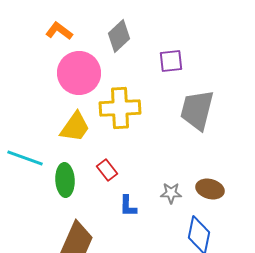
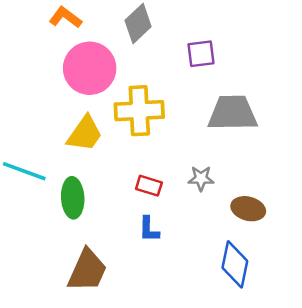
gray trapezoid: (197, 110) -> (232, 113), turned 75
red rectangle: (107, 170) -> (149, 186), moved, turned -35
gray star: (171, 193) -> (201, 178), moved

